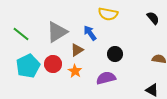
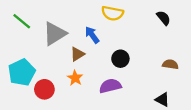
green line: (21, 34) -> (22, 21), moved
red circle: (53, 64) -> (44, 89), moved

